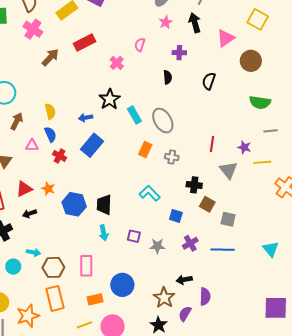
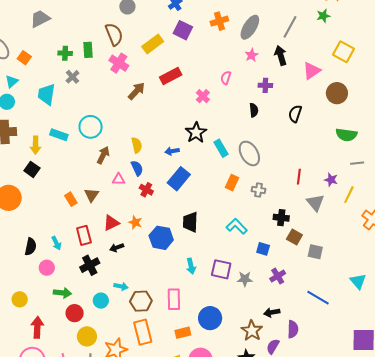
yellow line: (262, 162) -> (349, 195), turned -60
black trapezoid: (104, 205) -> (190, 222), moved
purple square: (134, 236) -> (221, 269), size x1.5
blue line: (223, 250) -> (318, 298), moved, turned 30

